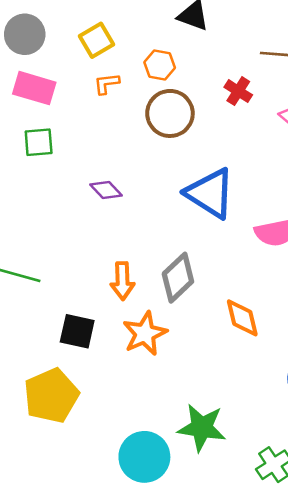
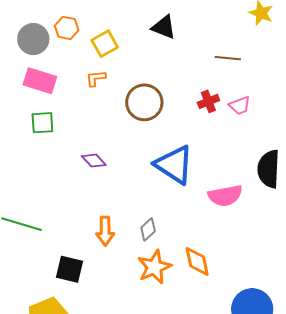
yellow square: (97, 40) -> (105, 44), moved
orange hexagon: (160, 65) -> (67, 28), moved
red cross: (238, 91) -> (208, 101), moved, turned 35
gray diamond: (178, 278) -> (148, 229), size x0.6
orange star: (145, 334) -> (154, 267), moved

